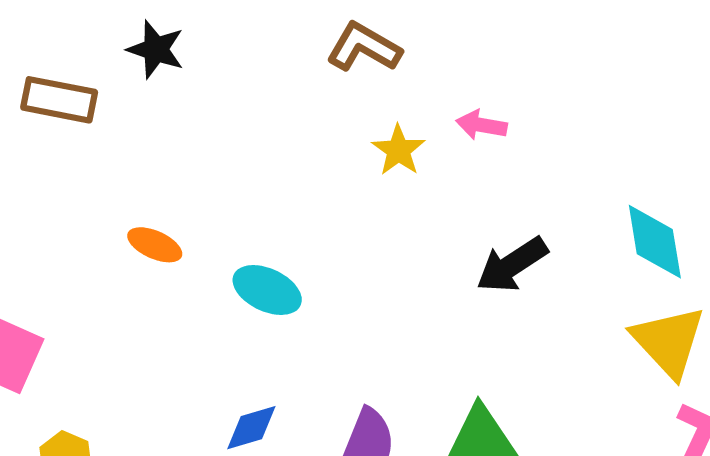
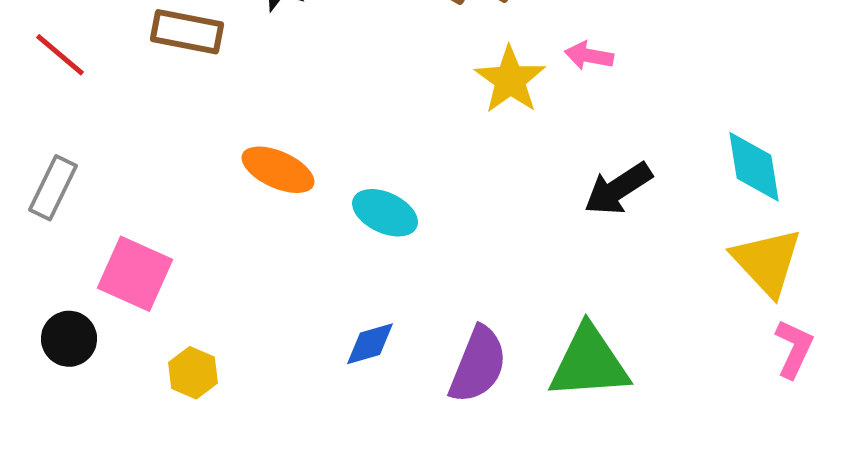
yellow star: (398, 150) -> (510, 80), size x1.4
orange ellipse: (155, 245) -> (278, 170), size x1.4

